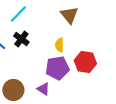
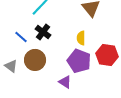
purple pentagon: (57, 68) -> (79, 61), turned 30
brown circle: (13, 90) -> (35, 60), moved

